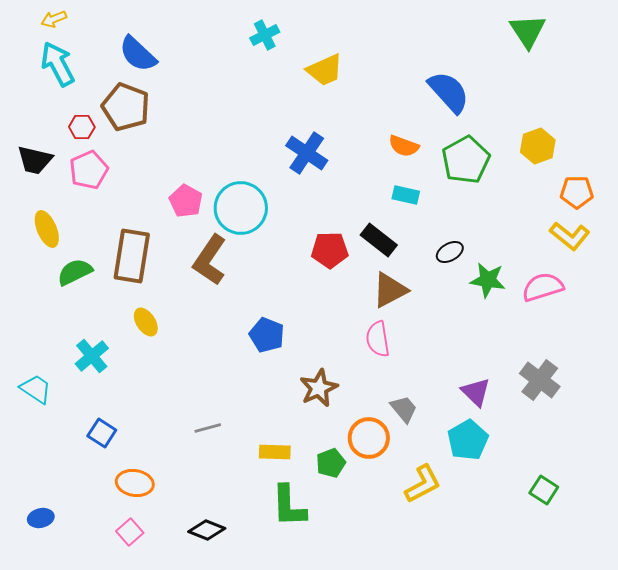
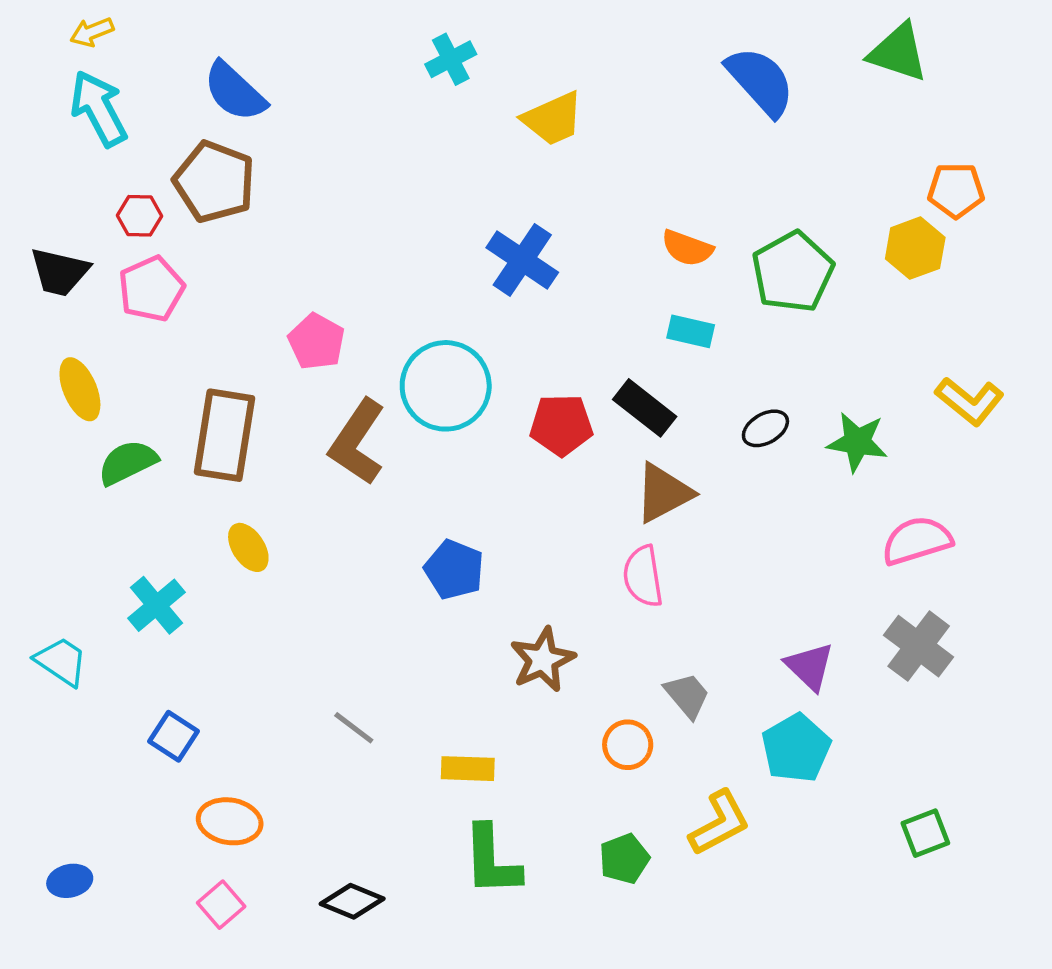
green triangle: (528, 31) -> (898, 52), turned -39
blue semicircle: (449, 92) -> (760, 81), moved
orange pentagon: (577, 192) -> (956, 190), moved
cyan circle: (241, 208) -> (446, 386), moved
green star: (488, 280) -> (857, 442), moved
pink semicircle: (543, 287) -> (917, 541), moved
gray line: (208, 428) -> (354, 728), turned 52
orange circle: (369, 438) -> (628, 745), size x0.7
green pentagon: (331, 463) -> (624, 859), moved
green square: (544, 490) -> (925, 833), turned 36

